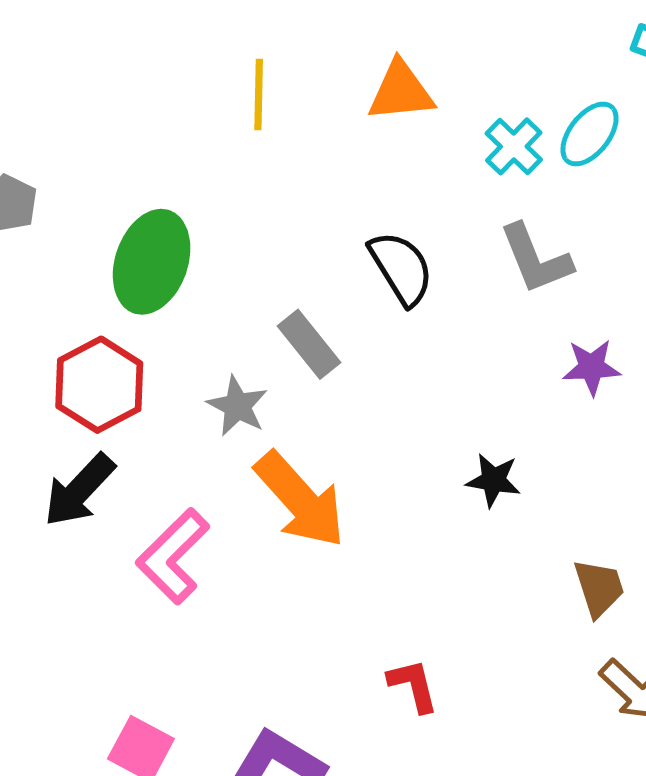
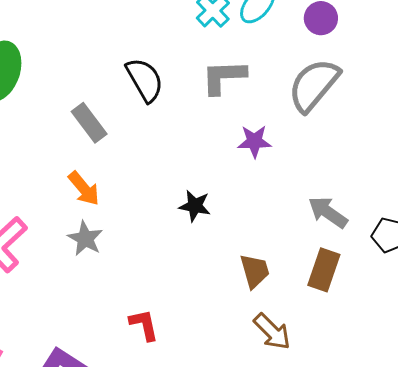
gray L-shape: (536, 259) -> (224, 77), turned 108
gray star: (237, 406) -> (85, 239), moved
orange arrow: (300, 500) -> (84, 188), moved, size x0.6

